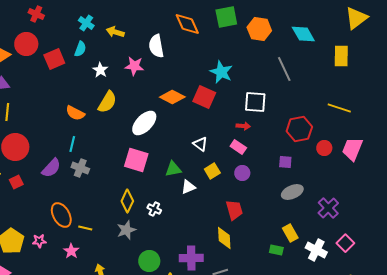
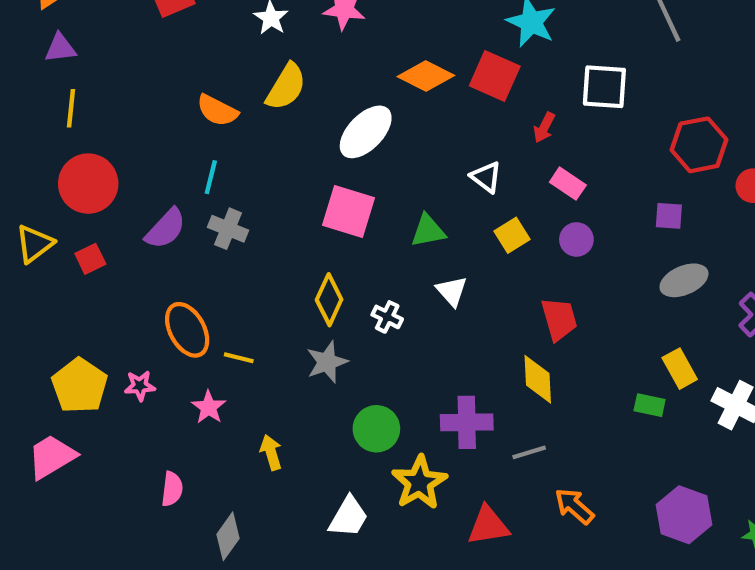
red arrow: (243, 126) -> (544, 128), moved, turned 112
white triangle: (188, 187) -> (452, 291), moved, turned -49

